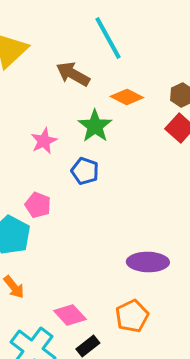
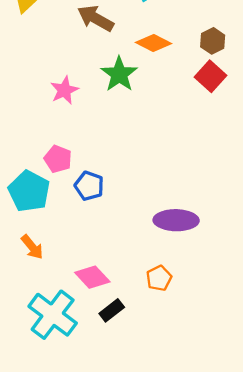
blue pentagon: (85, 171) -> (89, 186), moved
orange pentagon: (132, 316) -> (159, 278), size x0.7

